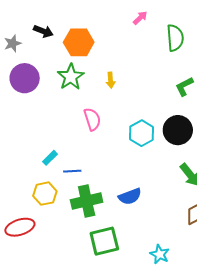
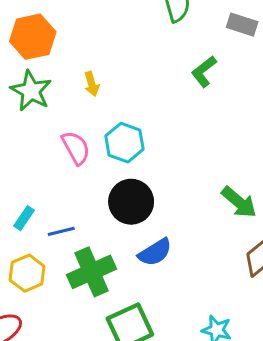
black circle: (178, 130) -> (131, 202), moved
cyan hexagon: (142, 133) -> (124, 143), moved

